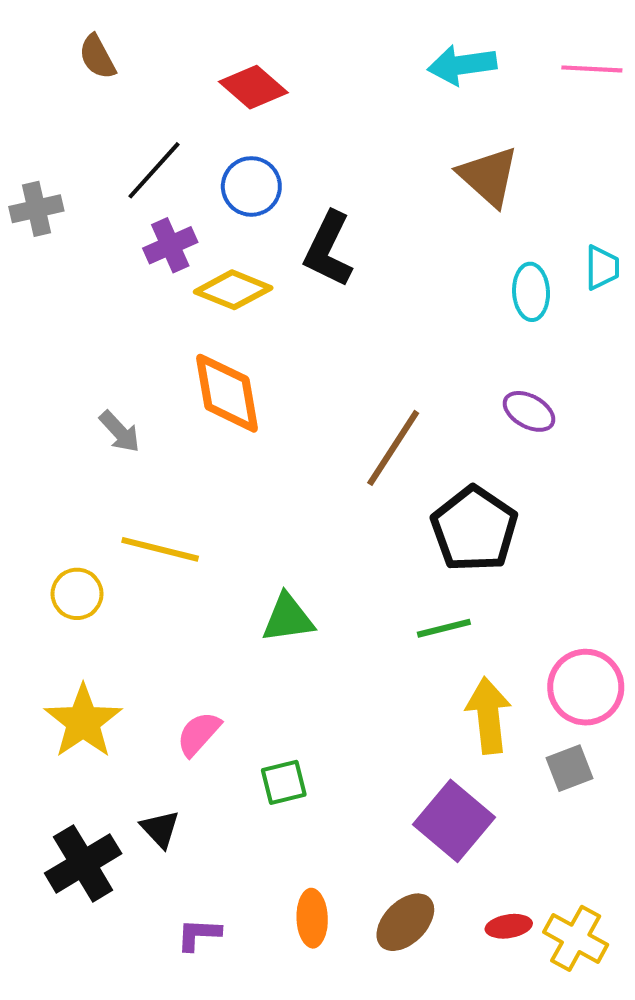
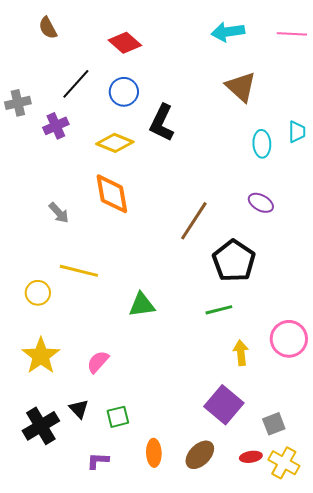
purple cross: (170, 245) -> (56, 126), moved
yellow arrow: (488, 715) -> (241, 353), size x0.7
gray square: (570, 768) -> (274, 424), moved
green square: (284, 782) -> (118, 417), moved

